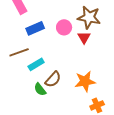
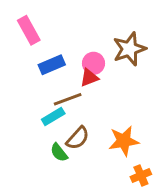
brown star: (89, 17) -> (129, 49), turned -30
red triangle: (84, 37) -> (89, 78), moved, turned 40
brown line: (19, 52) -> (68, 99), moved

